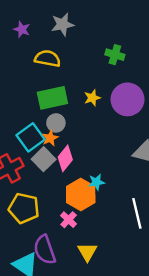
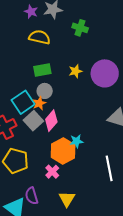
purple star: (22, 29) -> (31, 12), moved
green cross: (115, 55) -> (80, 28), moved
green rectangle: (52, 98) -> (42, 70), size x0.7
purple semicircle: (45, 250) -> (32, 196), size x0.7

